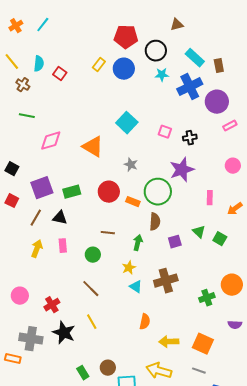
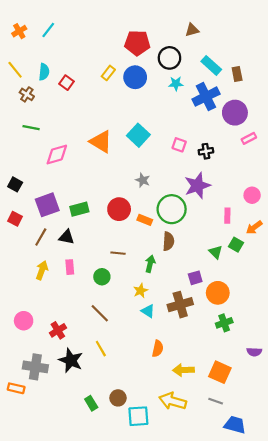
orange triangle: (93, 147) -> (101, 142), moved
pink circle: (233, 166) -> (252, 195), moved
green square: (220, 239) -> (236, 245), moved
purple square: (175, 242) -> (195, 278), moved
orange circle: (232, 285) -> (218, 293), moved

